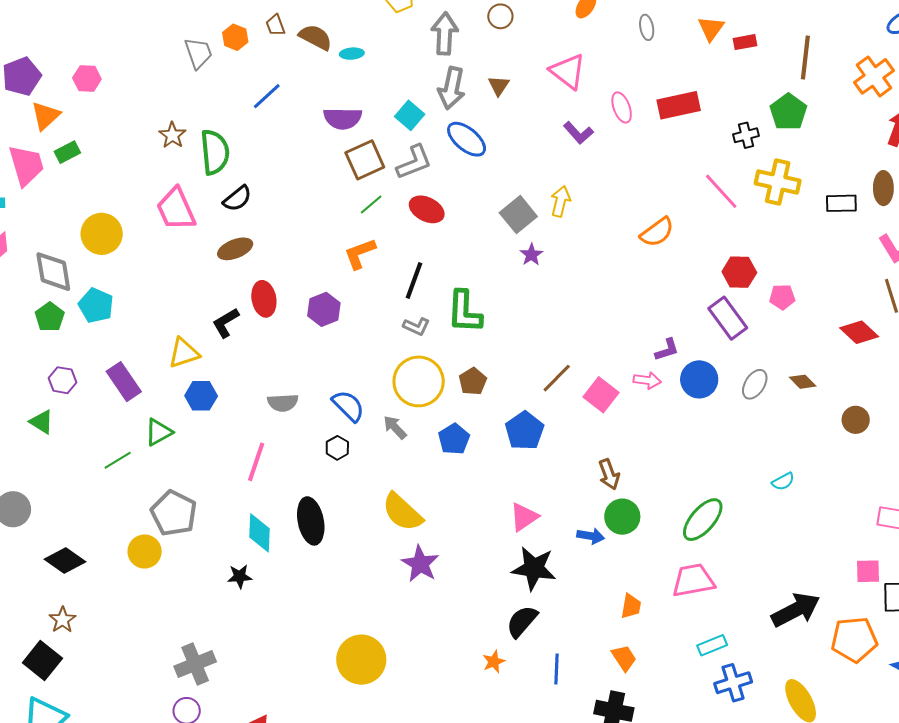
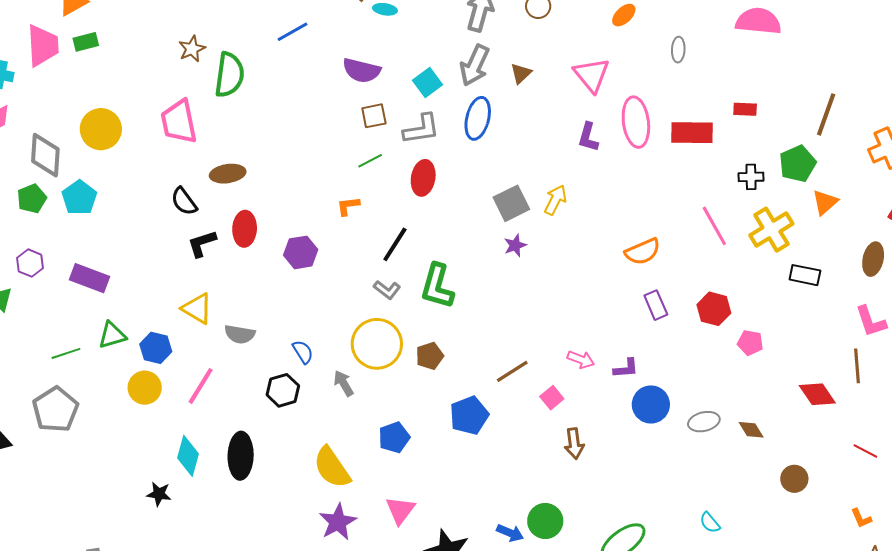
orange triangle: (711, 29) -> (825, 202), moved
red rectangle: (745, 42) -> (745, 109), moved
pink ellipse: (622, 107) -> (636, 122), size x1.6
purple L-shape: (578, 133) -> (588, 137), turned 44
blue ellipse: (467, 139) -> (478, 118), turned 51
brown square: (365, 160) -> (374, 116), size x0.7
yellow cross: (778, 182) -> (771, 230), turned 33
black semicircle: (237, 199) -> (184, 201), moved, turned 80
black rectangle: (841, 203) -> (805, 275), moved
red ellipse: (427, 209) -> (423, 178), turned 60
orange L-shape: (360, 254) -> (348, 206), size x0.7
purple rectangle: (728, 318) -> (656, 305), moved, size x0.7
yellow triangle: (184, 353) -> (197, 309), moved, turned 36
pink arrow: (647, 380) -> (581, 360), moved
purple rectangle: (124, 382) -> (89, 278), turned -48
gray ellipse: (755, 384) -> (704, 422), turned 32
pink square: (601, 395) -> (552, 398), size x0.7
blue hexagon: (201, 396) -> (156, 348), moved
blue semicircle: (348, 406) -> (303, 352), size x0.7
blue pentagon: (454, 439) -> (394, 437), moved
black hexagon: (337, 448) -> (283, 390), size x1.4
brown arrow: (609, 474) -> (574, 443), moved
cyan semicircle: (783, 481) -> (710, 523), turned 65
gray pentagon: (174, 513) -> (55, 410), moved
pink triangle: (524, 517) -> (400, 510), moved, turned -32
yellow circle: (145, 551) -> (145, 388), moved

